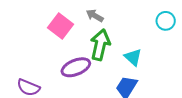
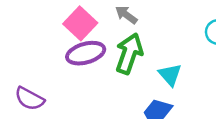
purple ellipse: (76, 67) -> (86, 53), moved

